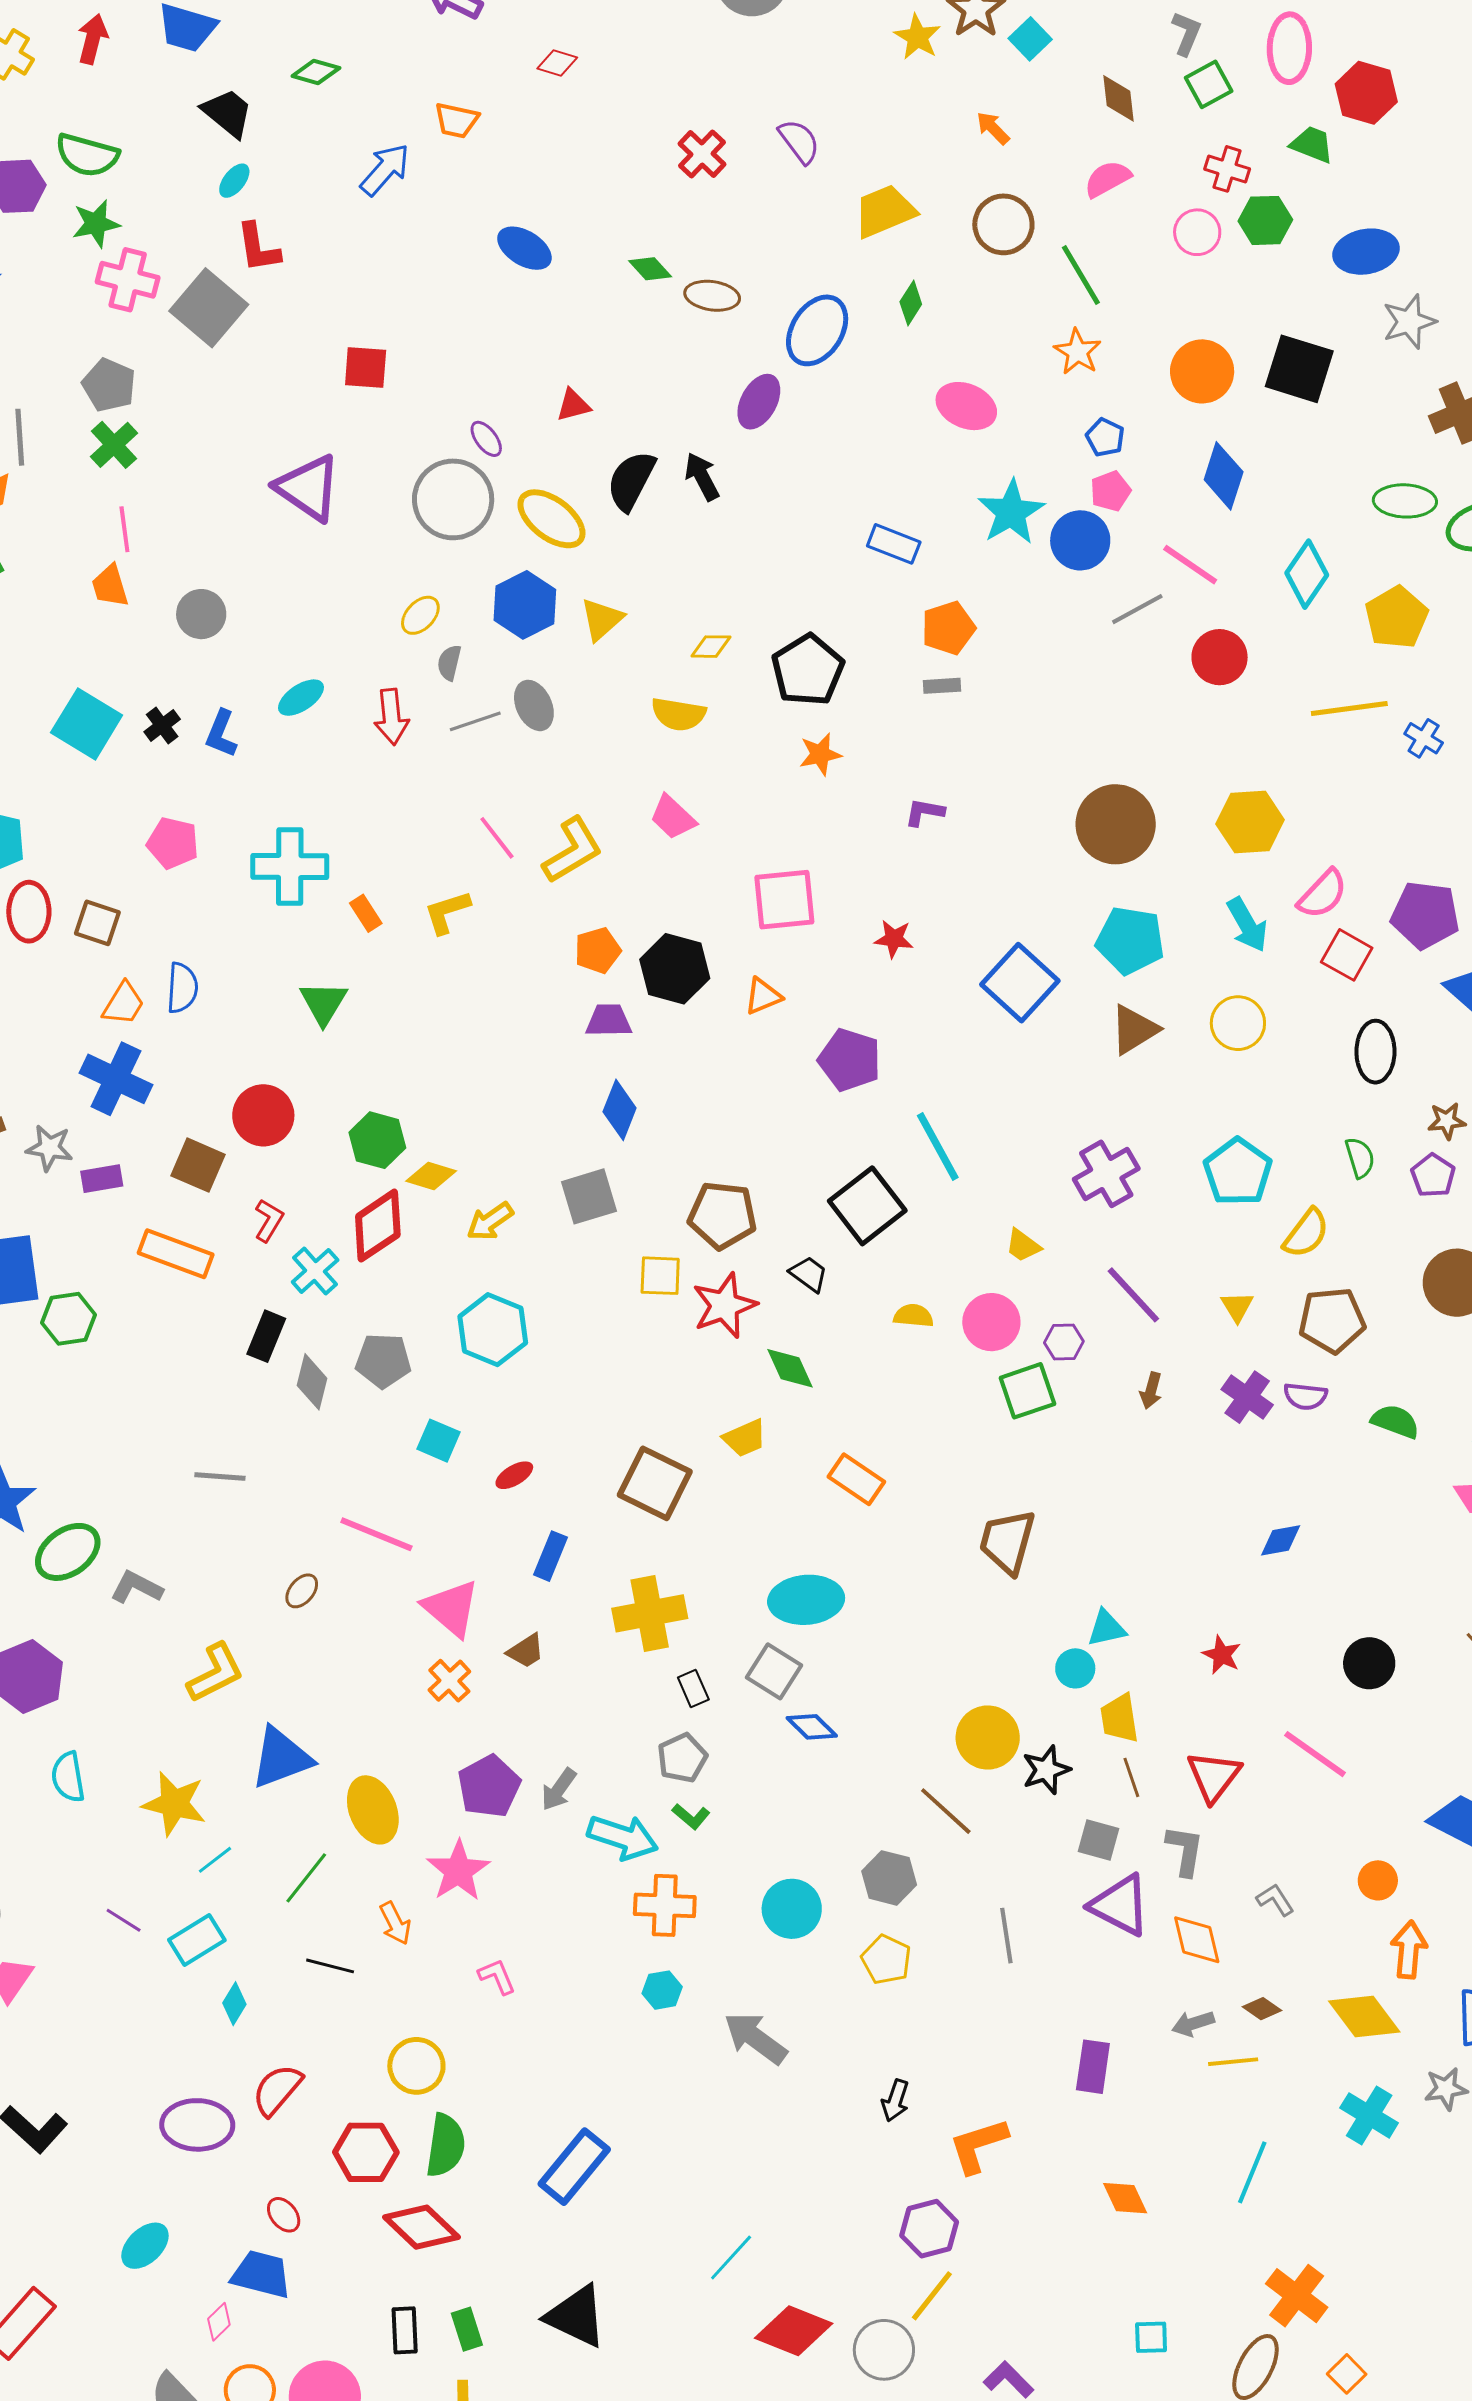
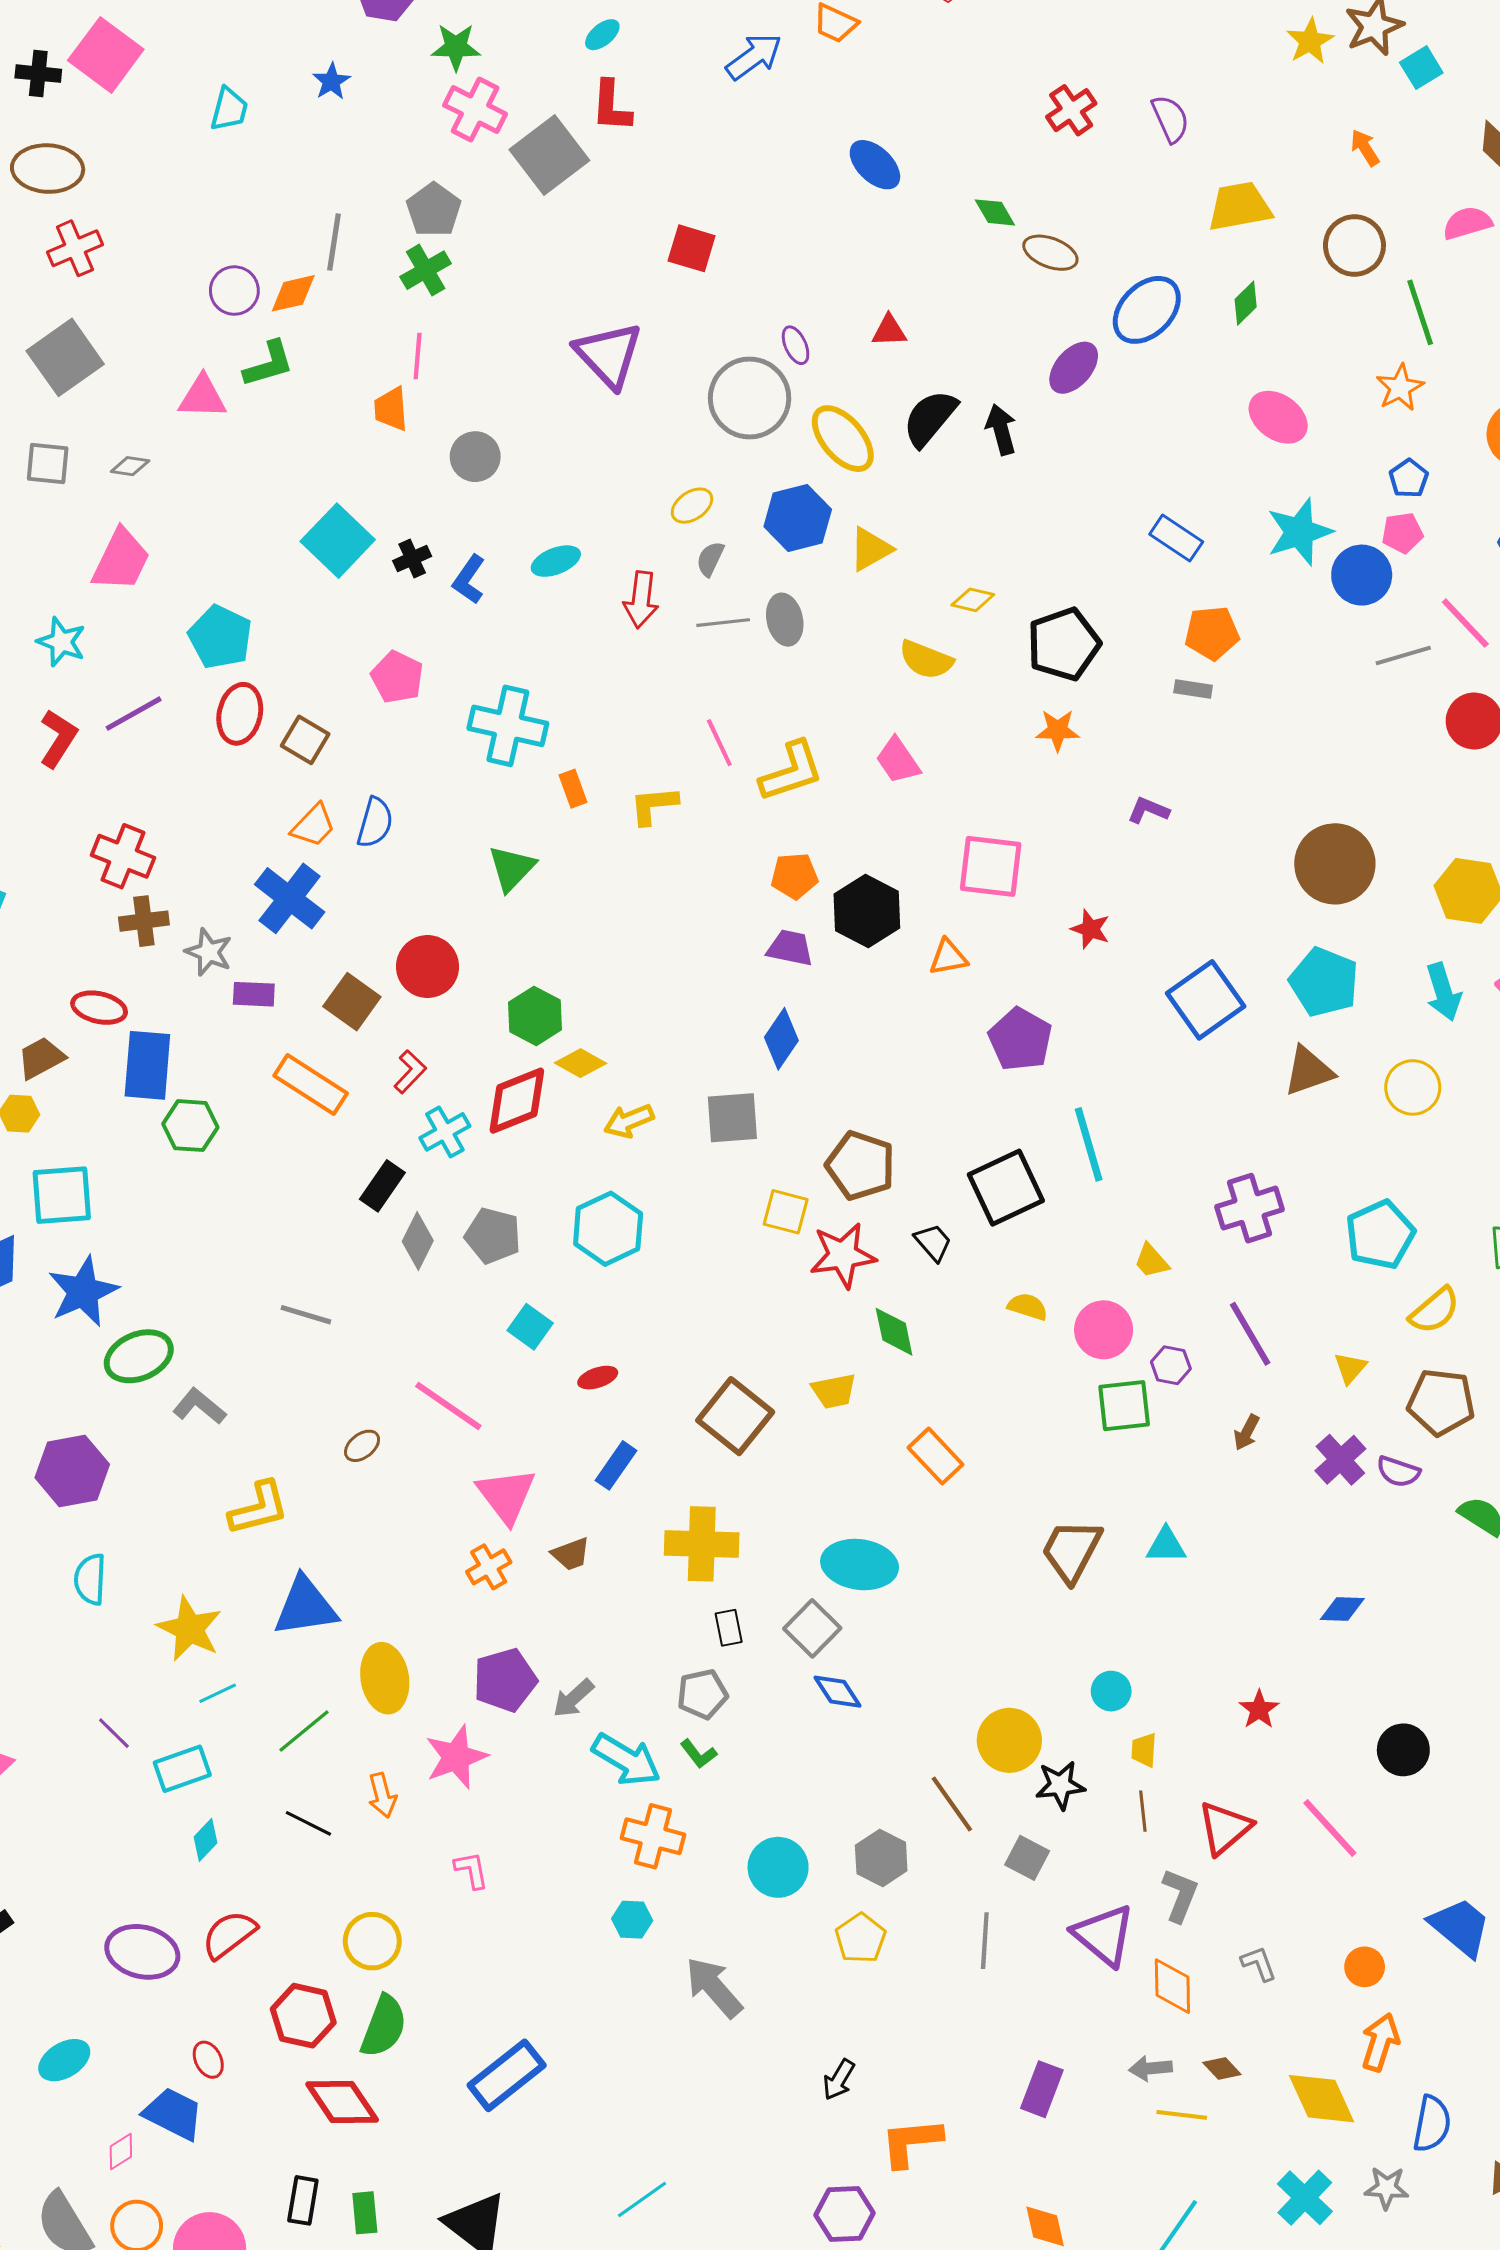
cyan triangle: (1106, 1628) -> (1166, 1545), moved
yellow trapezoid: (1119, 1718) -> (1144, 1750), size x0.7
gray square: (1098, 1840) -> (1027, 1858), moved

